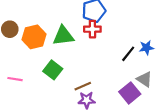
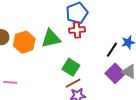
green square: (53, 70) -> (71, 67), moved
purple square: (130, 93) -> (115, 73), moved

